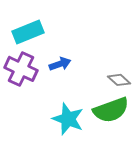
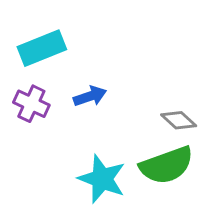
purple cross: (21, 69) -> (31, 104), size x0.7

